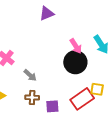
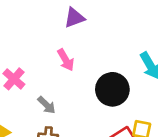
pink arrow: (76, 46) -> (66, 60), moved

